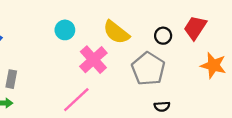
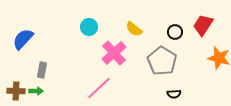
yellow semicircle: (116, 32) -> (134, 29), size x0.7

